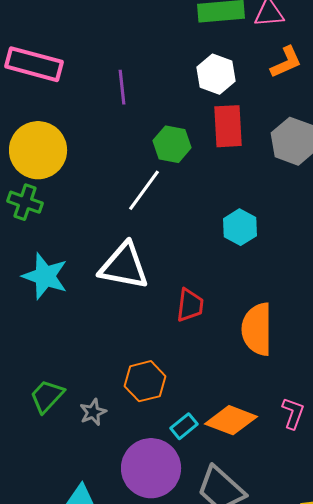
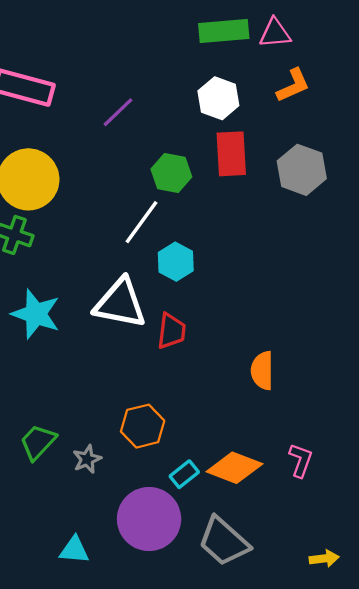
purple line: (122, 87) -> (118, 112), turned 52
cyan hexagon: (240, 227) -> (176, 262), moved
red trapezoid: (190, 305) -> (171, 331), moved
orange semicircle: (257, 329) -> (262, 371), size x0.7

